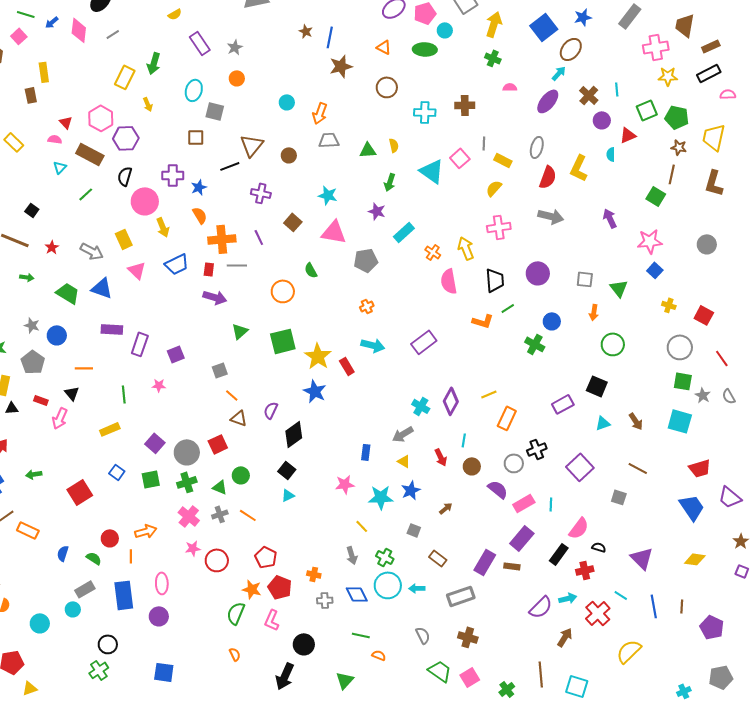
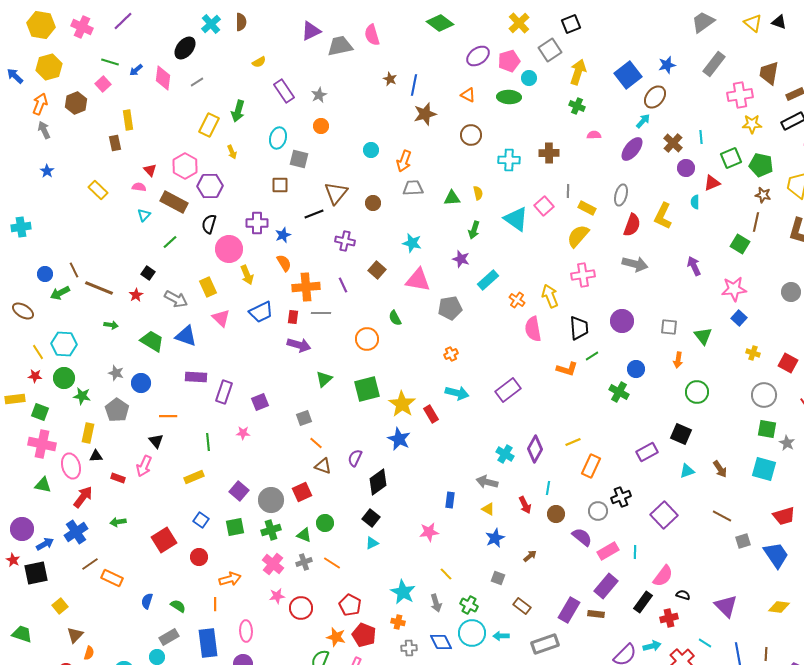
yellow semicircle: (494, 188) -> (578, 236), size x1.4
black square: (32, 210) -> (148, 273), moved
red rectangle: (41, 400) -> (118, 478), moved
gray arrow: (403, 434) -> (487, 482), turned 45
cyan star: (381, 497) -> (403, 592), moved, turned 30
gray square: (619, 497) -> (743, 541), moved, turned -35
red circle: (110, 538) -> (199, 557), moved

